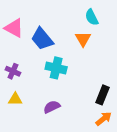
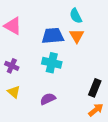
cyan semicircle: (92, 17) -> (76, 16), moved
blue trapezoid: (42, 39) -> (53, 36), moved, turned 125
yellow triangle: (15, 99) -> (14, 92), turned 40

